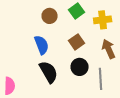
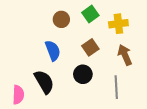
black circle: (80, 67) -> (83, 74), moved
black semicircle: (49, 72) -> (44, 82), moved

